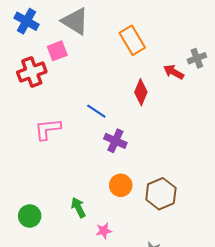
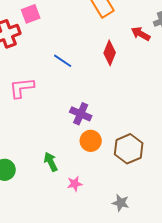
blue line: (96, 111) -> (63, 61), moved
purple cross: (115, 141) -> (81, 114), moved

